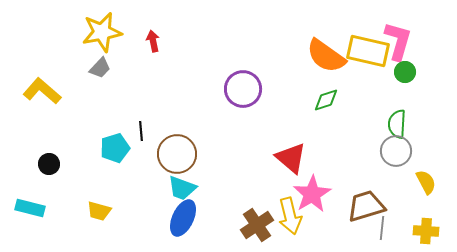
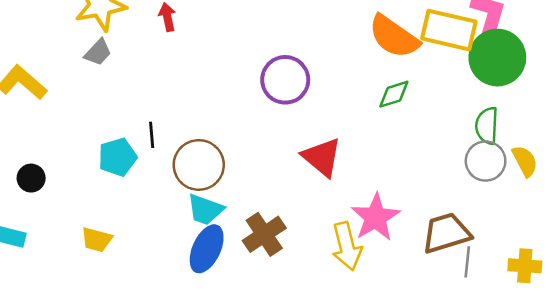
green circle: (405, 72) -> (497, 58), size x2.0
red triangle: (291, 158) -> (322, 157), moved
yellow semicircle: (426, 182) -> (525, 161), moved
brown cross: (257, 225) -> (264, 234), moved

